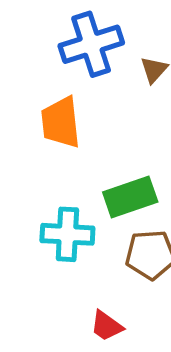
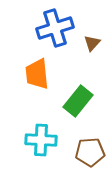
green rectangle: (130, 197) -> (78, 101), moved, turned -32

